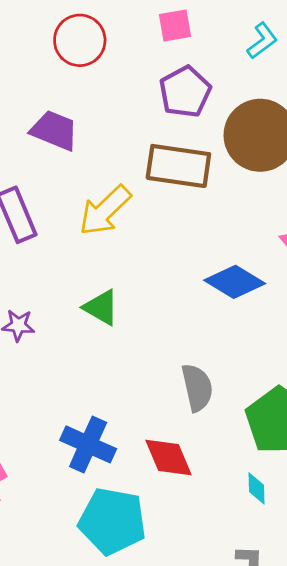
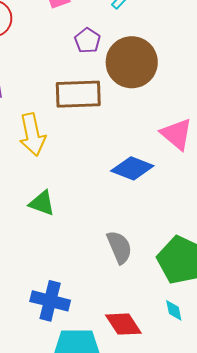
purple pentagon: (185, 92) -> (88, 41), moved, size x0.7
yellow arrow: (105, 210) -> (32, 135), turned -48
red diamond: (169, 457) -> (123, 324), moved

